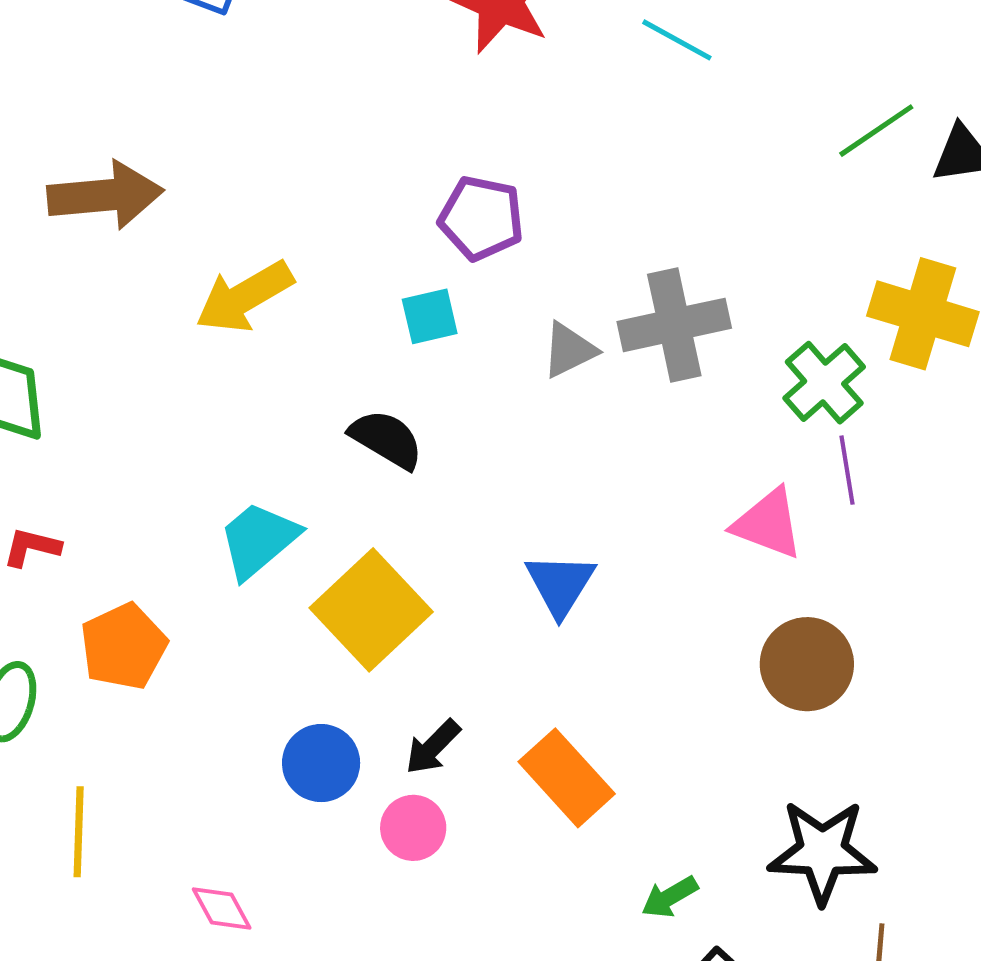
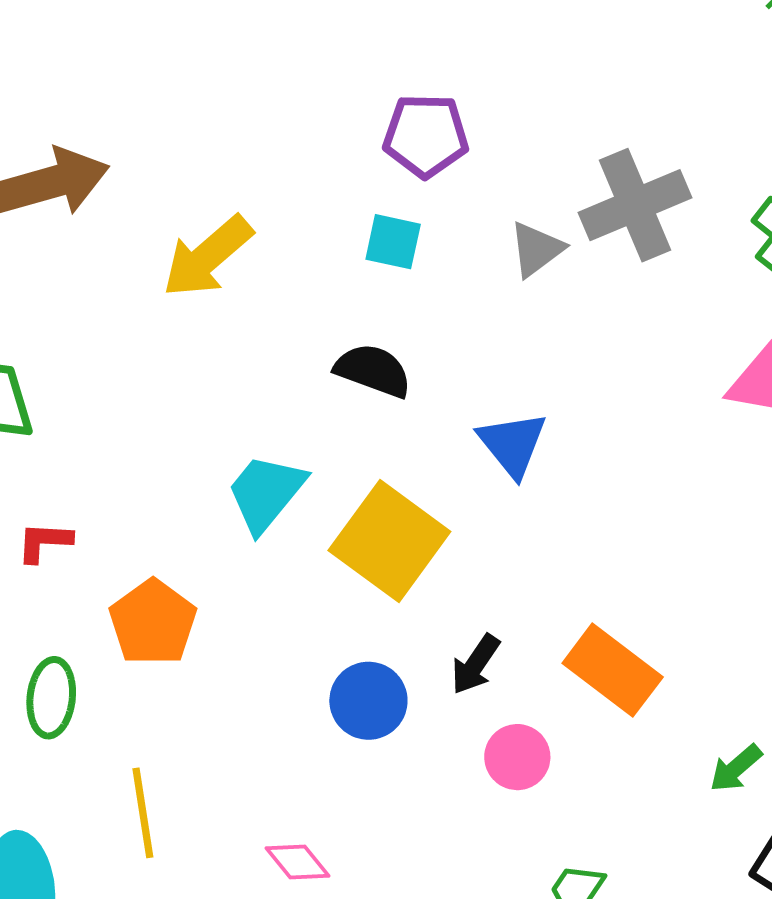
cyan square: (430, 316) -> (393, 242), turned 36
blue triangle: (560, 585) -> (512, 444), moved
pink circle: (413, 828) -> (517, 757), moved

